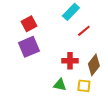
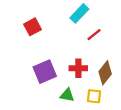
purple square: (29, 47) -> (45, 72), moved

